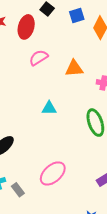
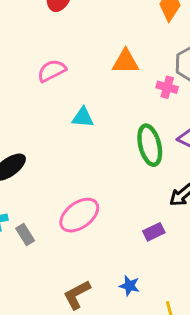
pink semicircle: (39, 58) -> (52, 71), moved

